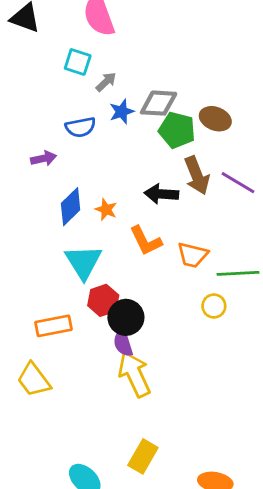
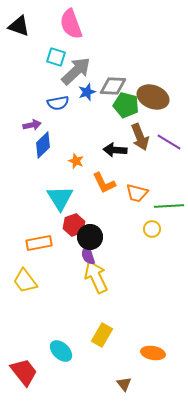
gray arrow: (106, 82) -> (76, 71), size x2.0
brown ellipse: (215, 119) -> (153, 97), size x1.4
blue diamond: (71, 207) -> (43, 145), moved

